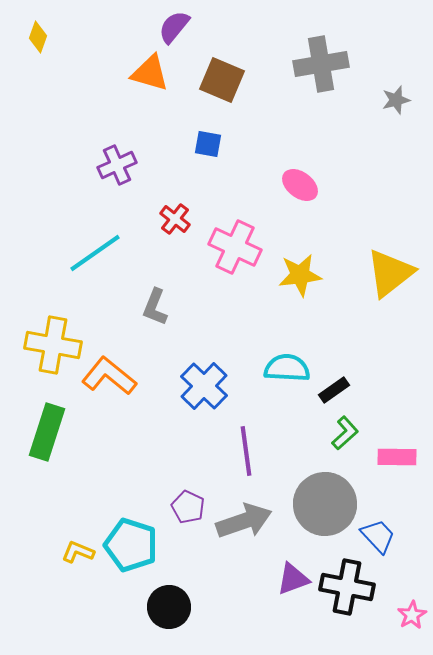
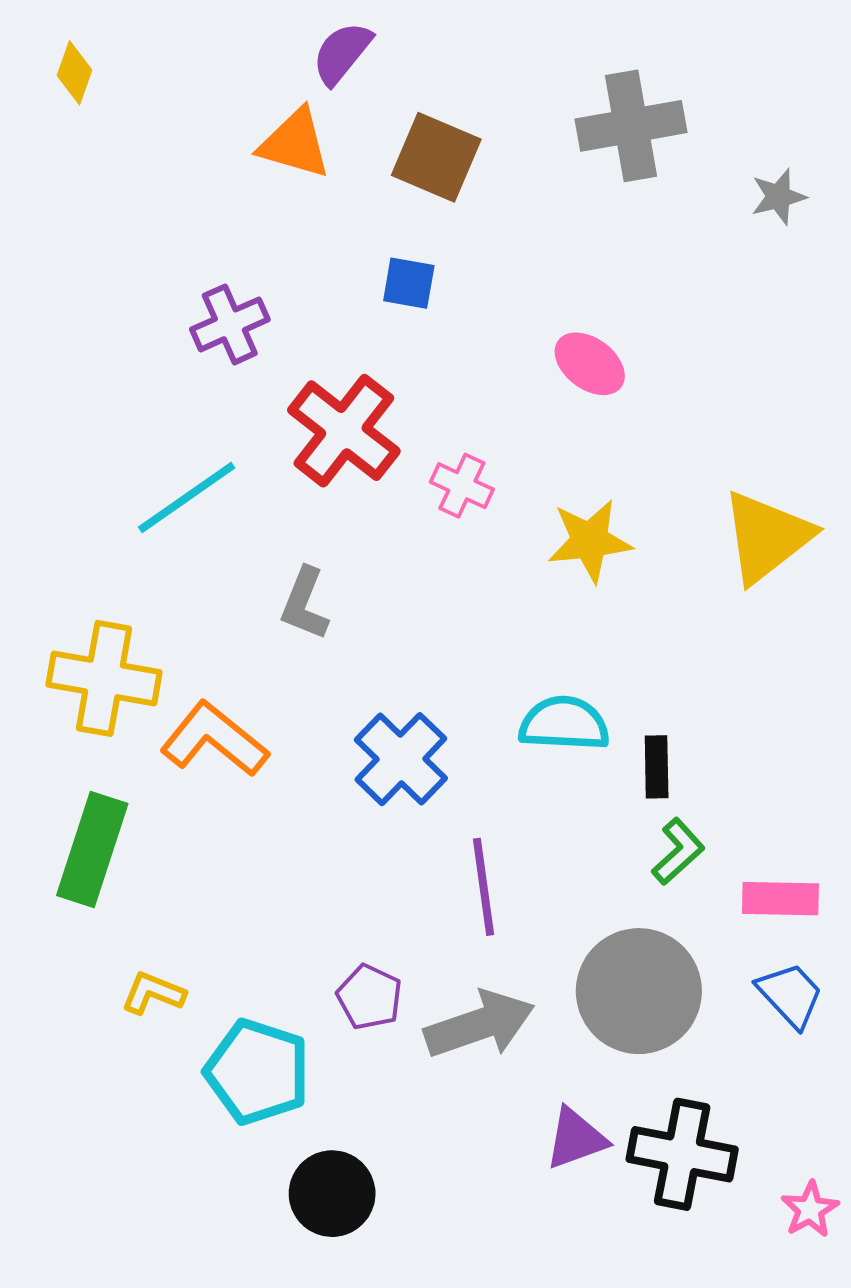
red cross: (175, 219) -> (344, 431), size x1.8
pink cross: (235, 247) -> (462, 486), size x0.6
black rectangle: (334, 390) -> (657, 767), turned -56
blue trapezoid: (378, 536) -> (790, 995), moved
yellow L-shape: (78, 552) -> (153, 993), moved

